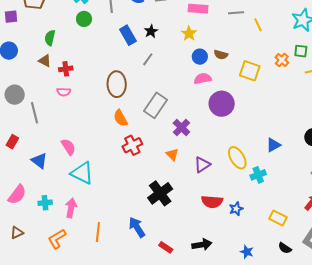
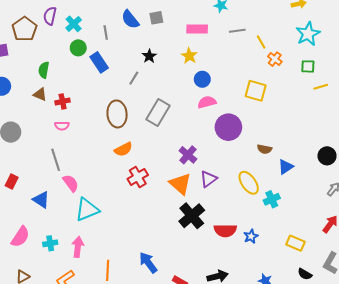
blue rectangle: (128, 35) -> (99, 62), moved
brown semicircle: (221, 55) -> (264, 149), moved
gray line: (148, 59) -> (134, 78), moved
orange cross: (282, 60) -> (275, 59), moved
gray rectangle: (156, 105) -> (158, 112), moved
gray line: (35, 113) -> (56, 160), moved
orange semicircle: (120, 118) -> (123, 149), turned -84
orange triangle: (172, 154) -> (180, 184), size x1.6
purple triangle: (202, 165) -> (208, 179), moved
cyan triangle: (82, 173) -> (87, 209), turned -45
black cross: (160, 193) -> (192, 216), moved

